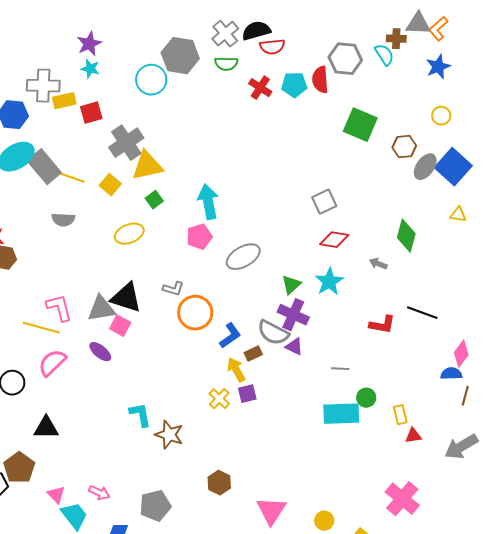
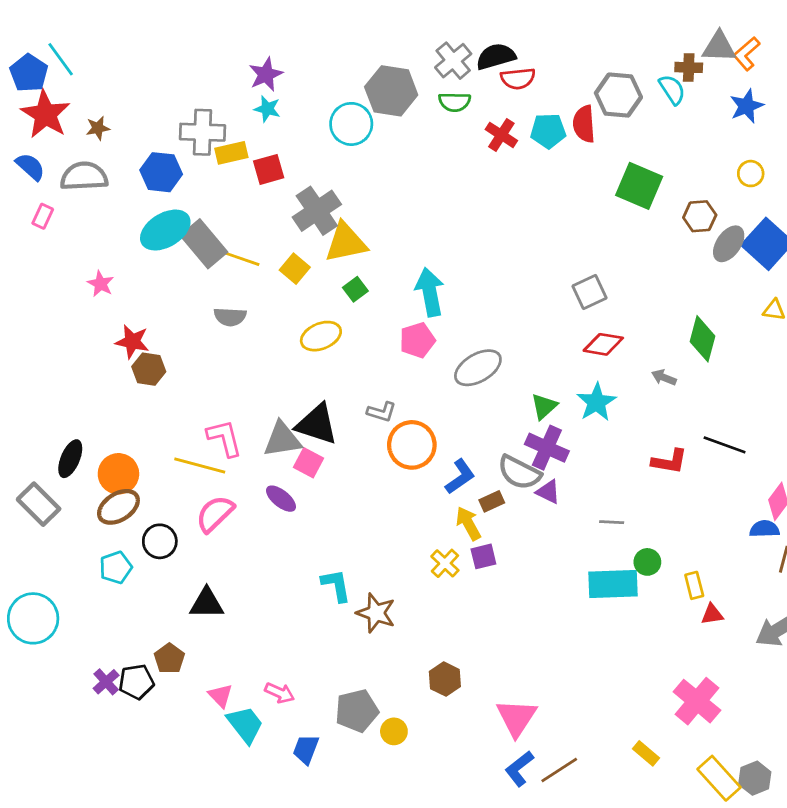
brown pentagon: (19, 468) -> (169, 658), size x0.7
yellow circle: (324, 521) -> (394, 731), moved

